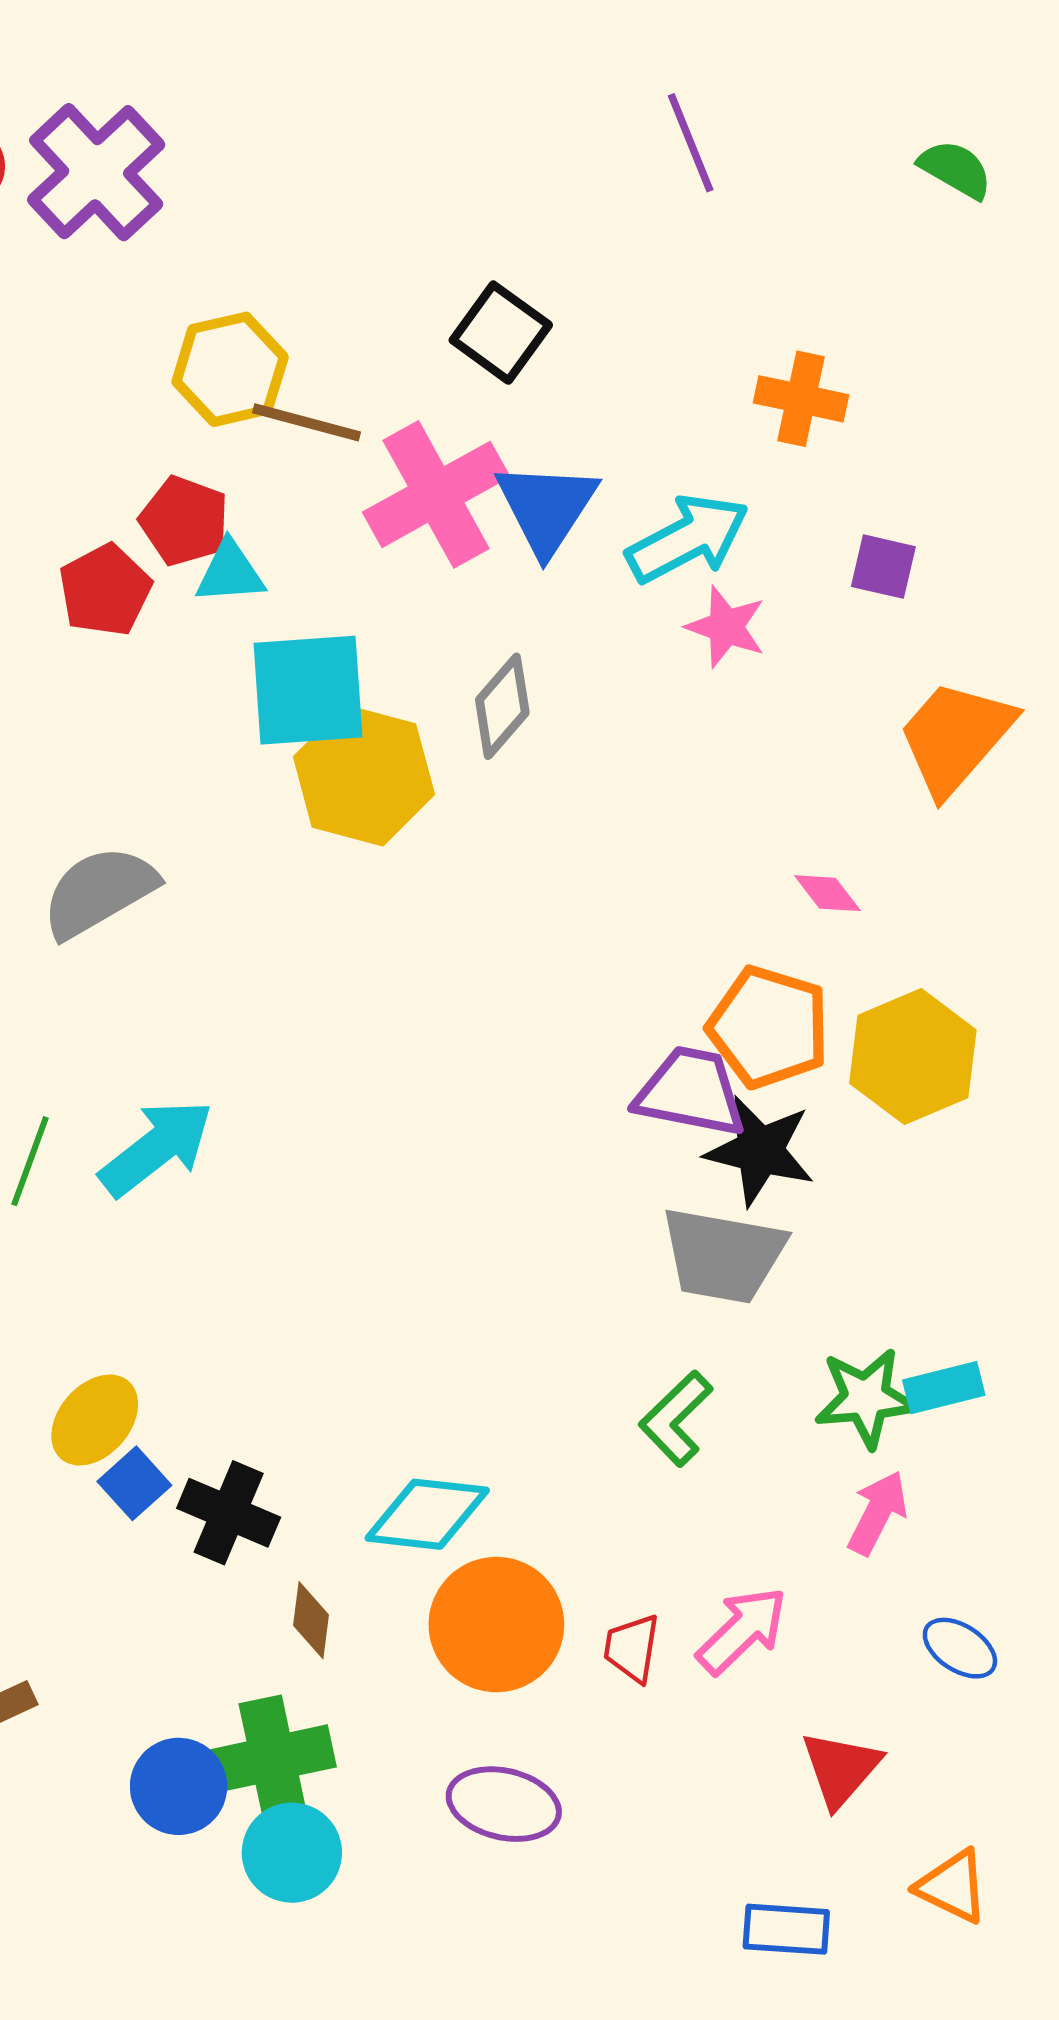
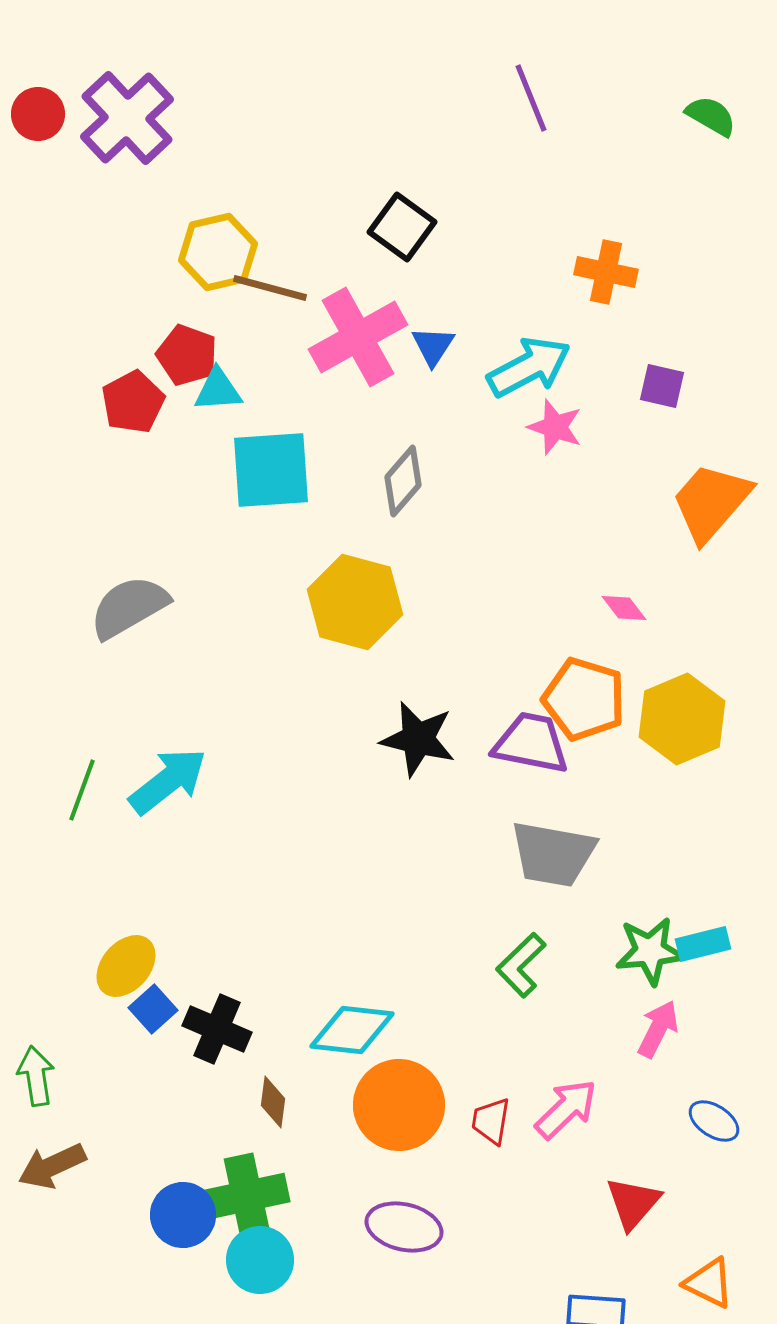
blue triangle: (546, 508) -> (433, 346), size x0.6
yellow hexagon: (364, 775) -> (355, 602), moved
black star: (760, 1151) -> (418, 739), moved

